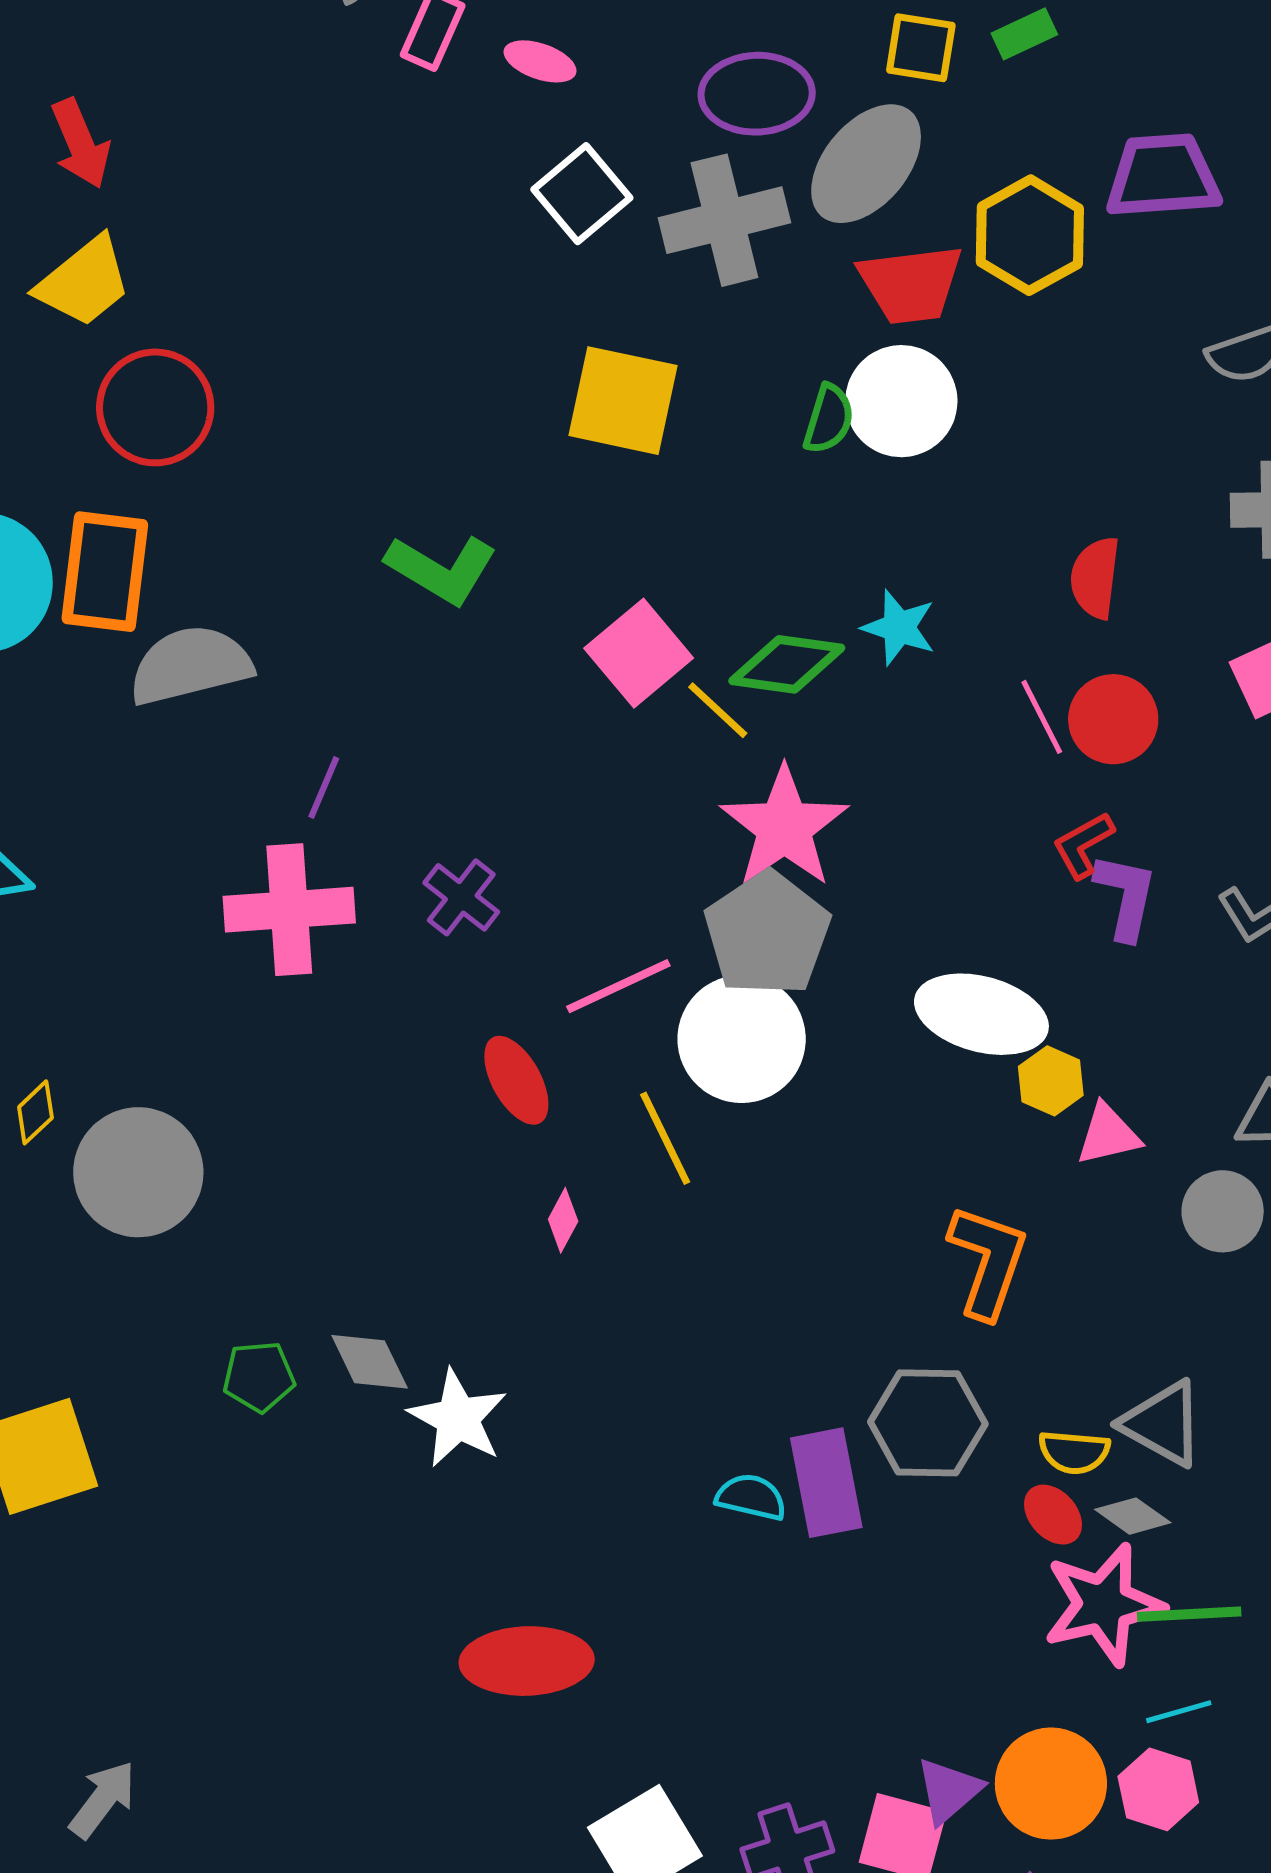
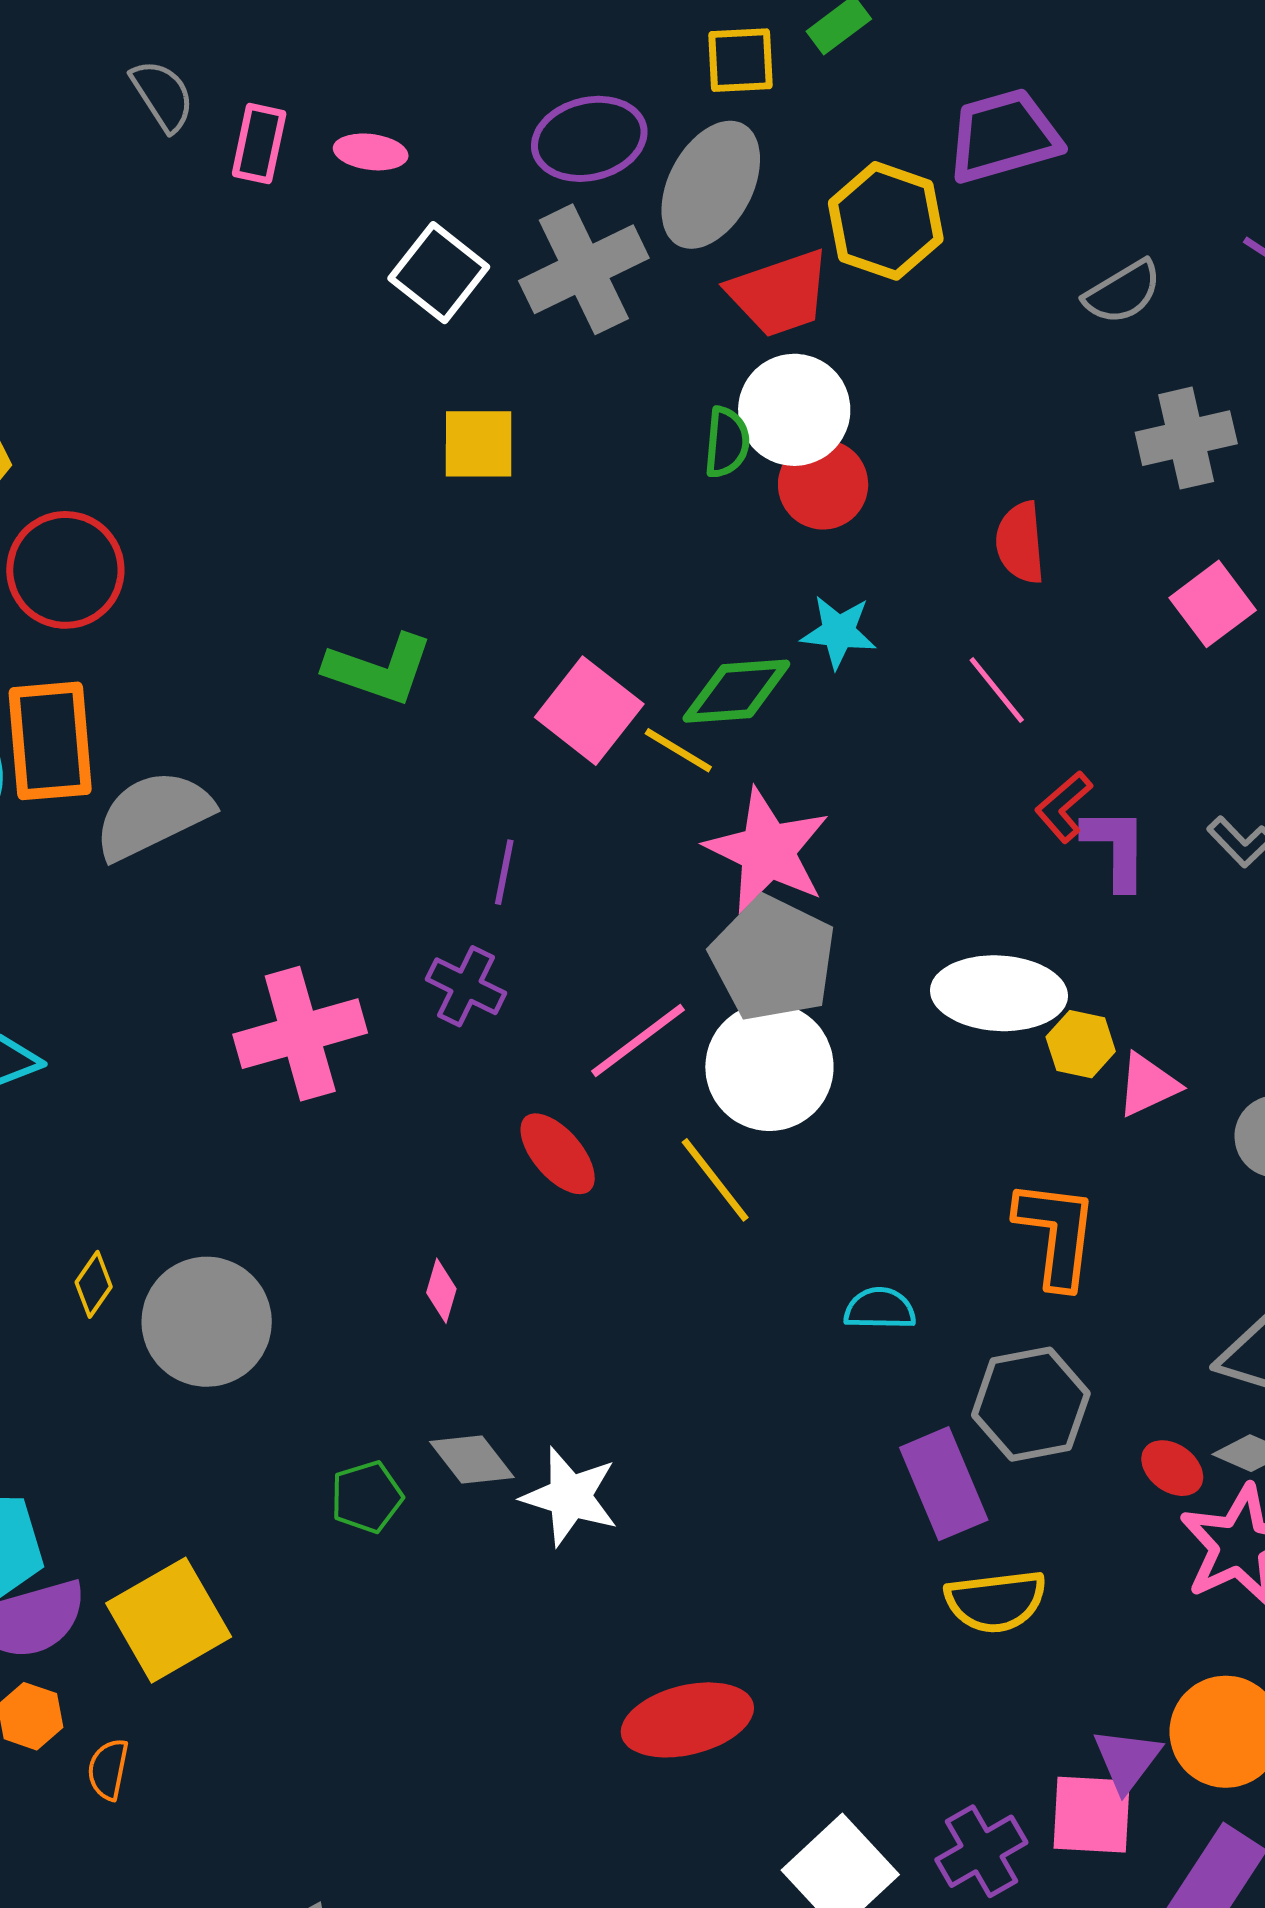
yellow square: (623, 401) -> (479, 444), moved, size x0.7
red circle: (1113, 719) -> (823, 484), moved
purple line: (324, 788) -> (504, 872), moved
pink diamond: (563, 1220) -> (441, 1291), moved
yellow semicircle: (1074, 1452) -> (996, 1601), moved, size x1.4
cyan semicircle: (751, 1497) -> (880, 1309), moved

